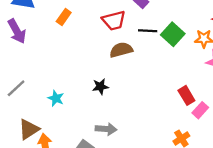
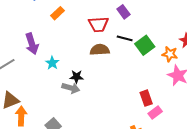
purple arrow: (17, 31) -> (32, 44), moved
cyan star: (56, 98) -> (52, 63), moved
gray arrow: (106, 129) -> (71, 88), moved

